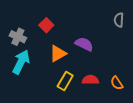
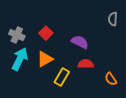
red square: (46, 25) -> (46, 33), moved
orange triangle: (58, 54) -> (45, 59), moved
red semicircle: (90, 80) -> (86, 64), moved

